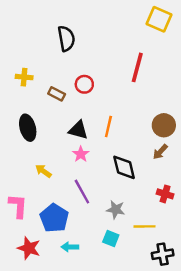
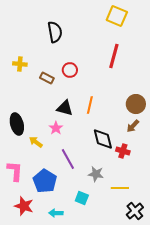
yellow square: (159, 19) -> (117, 16), moved
black ellipse: (28, 128) -> (17, 124), moved
pink star: (81, 154) -> (56, 128), moved
red cross: (165, 194) -> (123, 151), moved
cyan square: (111, 238) -> (82, 198), moved
cyan arrow: (70, 247) -> (56, 213), moved
black cross: (163, 254) -> (135, 211), turned -30

